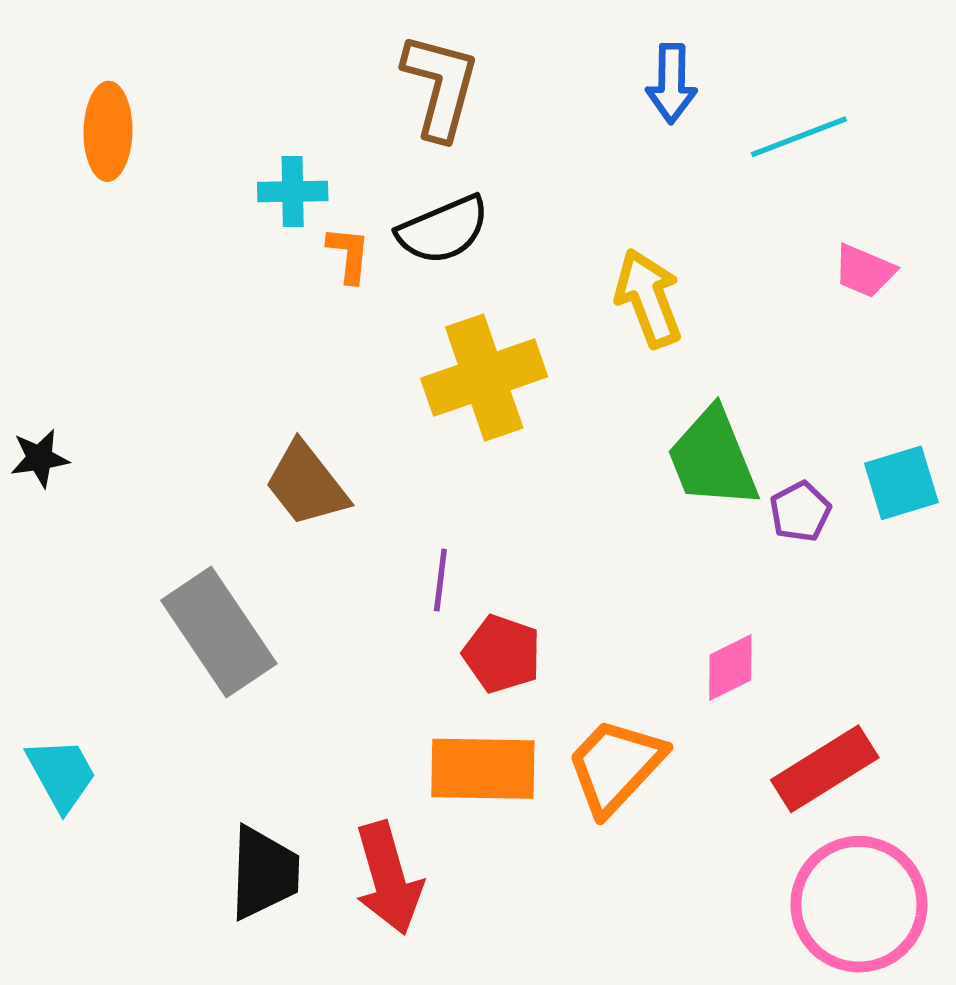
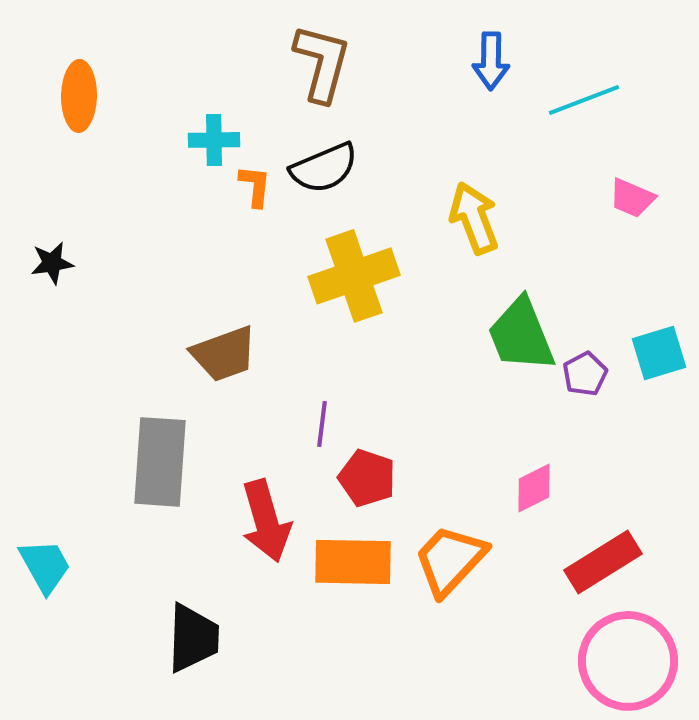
black star: (40, 458) -> (52, 263), moved
brown trapezoid: (306, 484) -> (224, 354), turned -72
gray rectangle: (219, 632) -> (160, 462), turned 38
red arrow: (388, 878) -> (266, 521), moved

